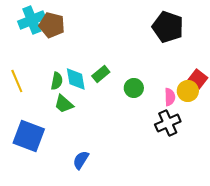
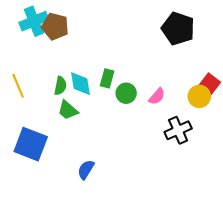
green rectangle: (101, 74) -> (107, 78), turned -36
green circle: (134, 88) -> (126, 93), moved
pink semicircle: (170, 97) -> (157, 96), moved, turned 42

